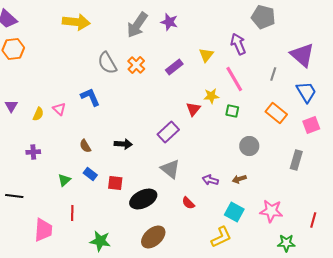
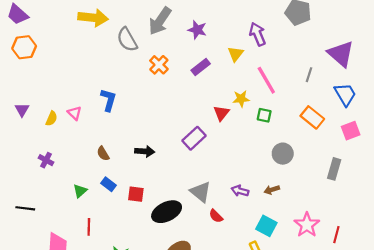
purple star: (169, 22) -> (197, 30), moved
purple arrow: (238, 44) -> (258, 34), moved
gray semicircle: (107, 63) -> (127, 40), moved
blue L-shape: (90, 97) -> (108, 100), turned 40
purple cross: (33, 152) -> (46, 160), turned 32
gray triangle: (170, 169) -> (201, 192), moved
pink star: (271, 211) -> (307, 225), turned 30
red line: (313, 220) -> (336, 235), moved

